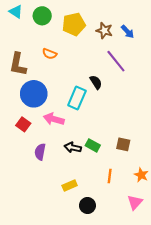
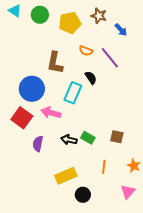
brown star: (104, 31) -> (99, 16), moved
orange semicircle: (50, 54) -> (86, 51), moved
brown L-shape: (18, 64) -> (55, 63), moved
red square: (23, 124) -> (22, 118), size x1.5
yellow rectangle: (70, 185) -> (66, 176), size x1.5

